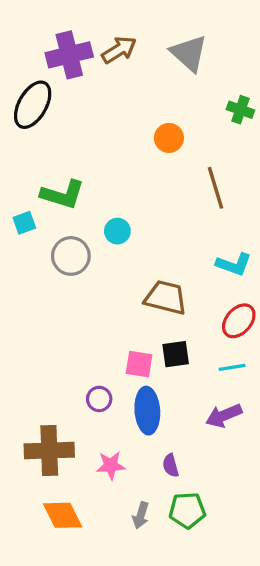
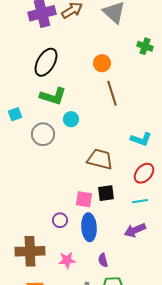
black ellipse: (33, 105) -> (46, 62), moved
brown line: (215, 188) -> (112, 93), moved
green L-shape: (63, 194) -> (53, 96), moved

